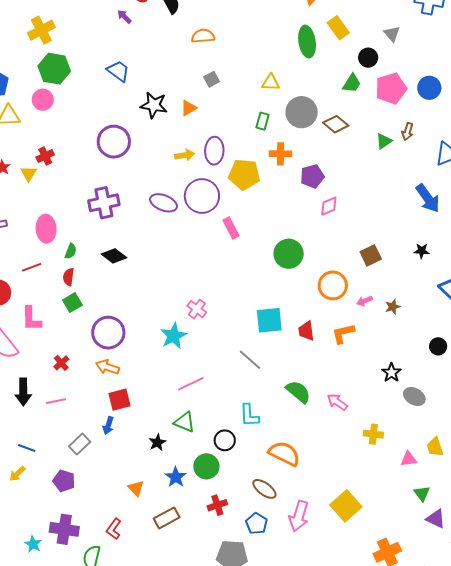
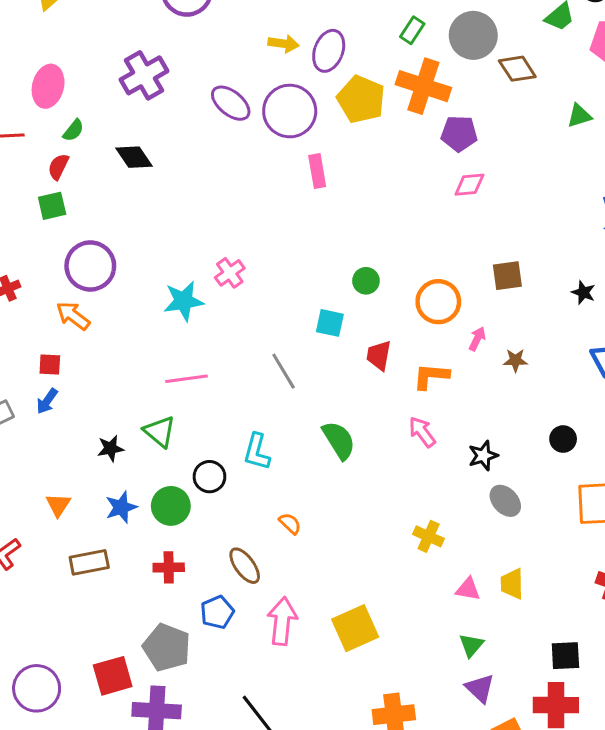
orange cross: (281, 154) -> (423, 86), size x1.6
purple cross: (104, 203) -> (144, 75), turned -36
green circle: (289, 254) -> (366, 281), moved, size x0.6
pink arrow: (364, 301) -> (477, 339), turned 119
cyan square: (269, 320) -> (330, 323), size x0.7
red square: (119, 400) -> (50, 365), moved, size x0.7
pink arrow: (337, 402) -> (422, 432), moved
orange semicircle: (284, 454) -> (290, 523), size x0.5
pink arrow: (299, 516) -> (282, 621), turned 152

